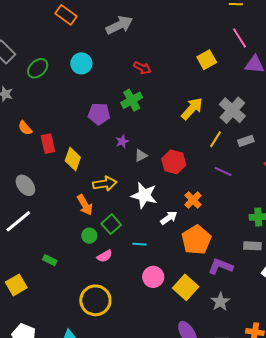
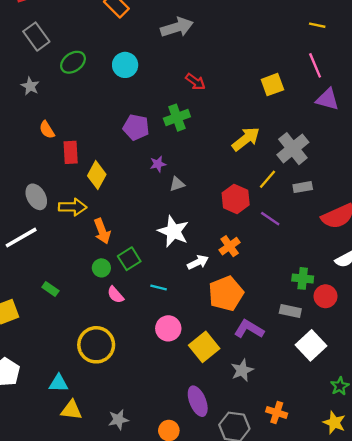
red hexagon: (174, 162) -> (236, 199), moved
yellow arrow: (105, 184) -> (73, 207), moved
pink semicircle: (105, 256) -> (115, 295), turned 70

